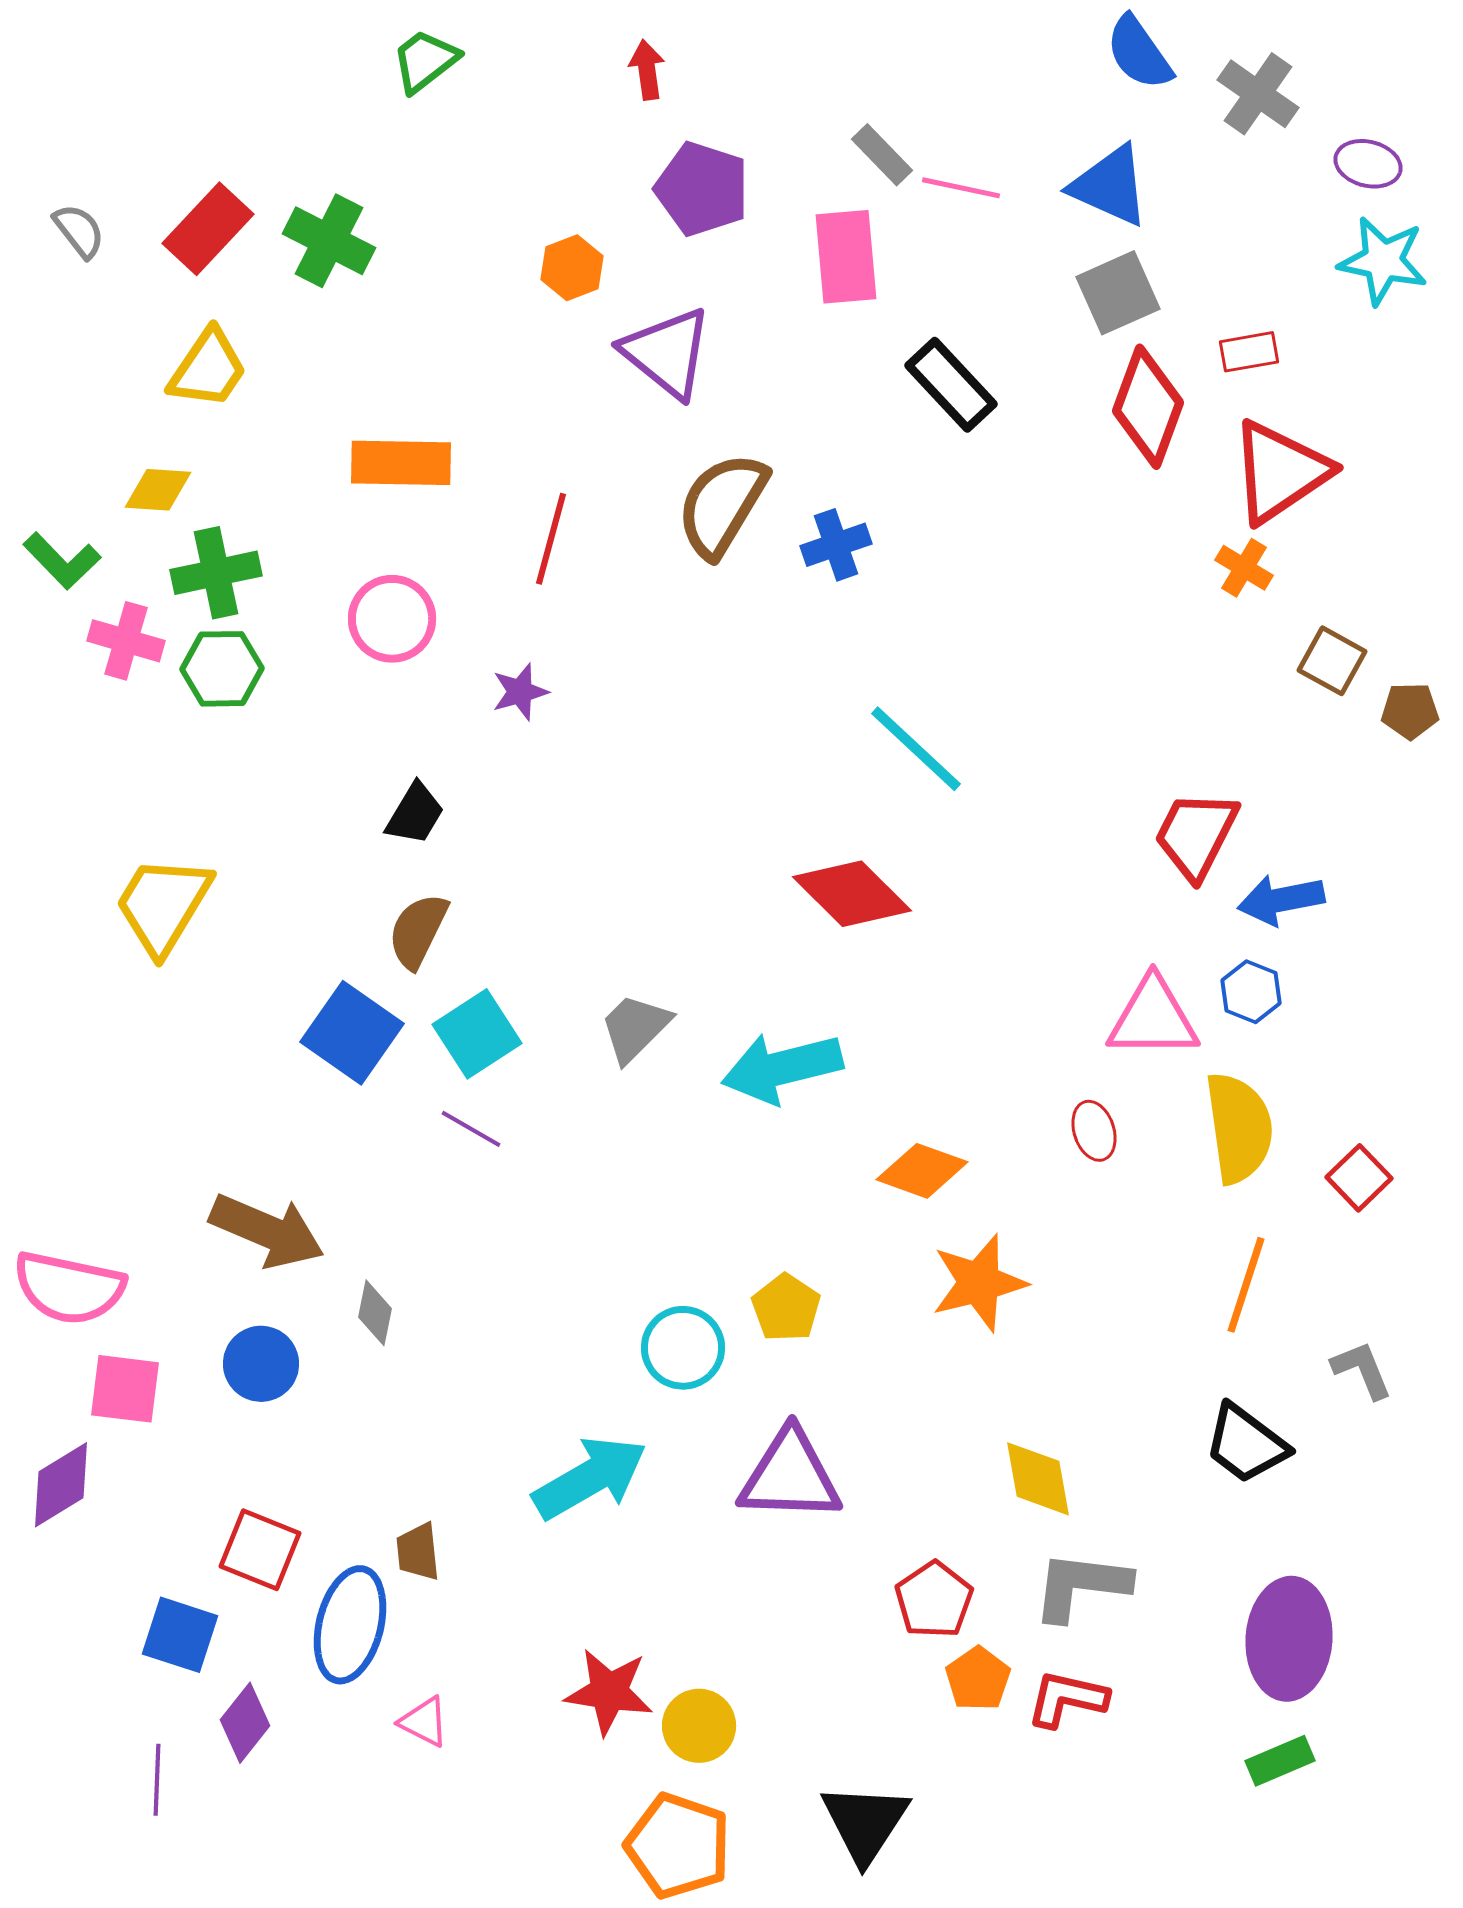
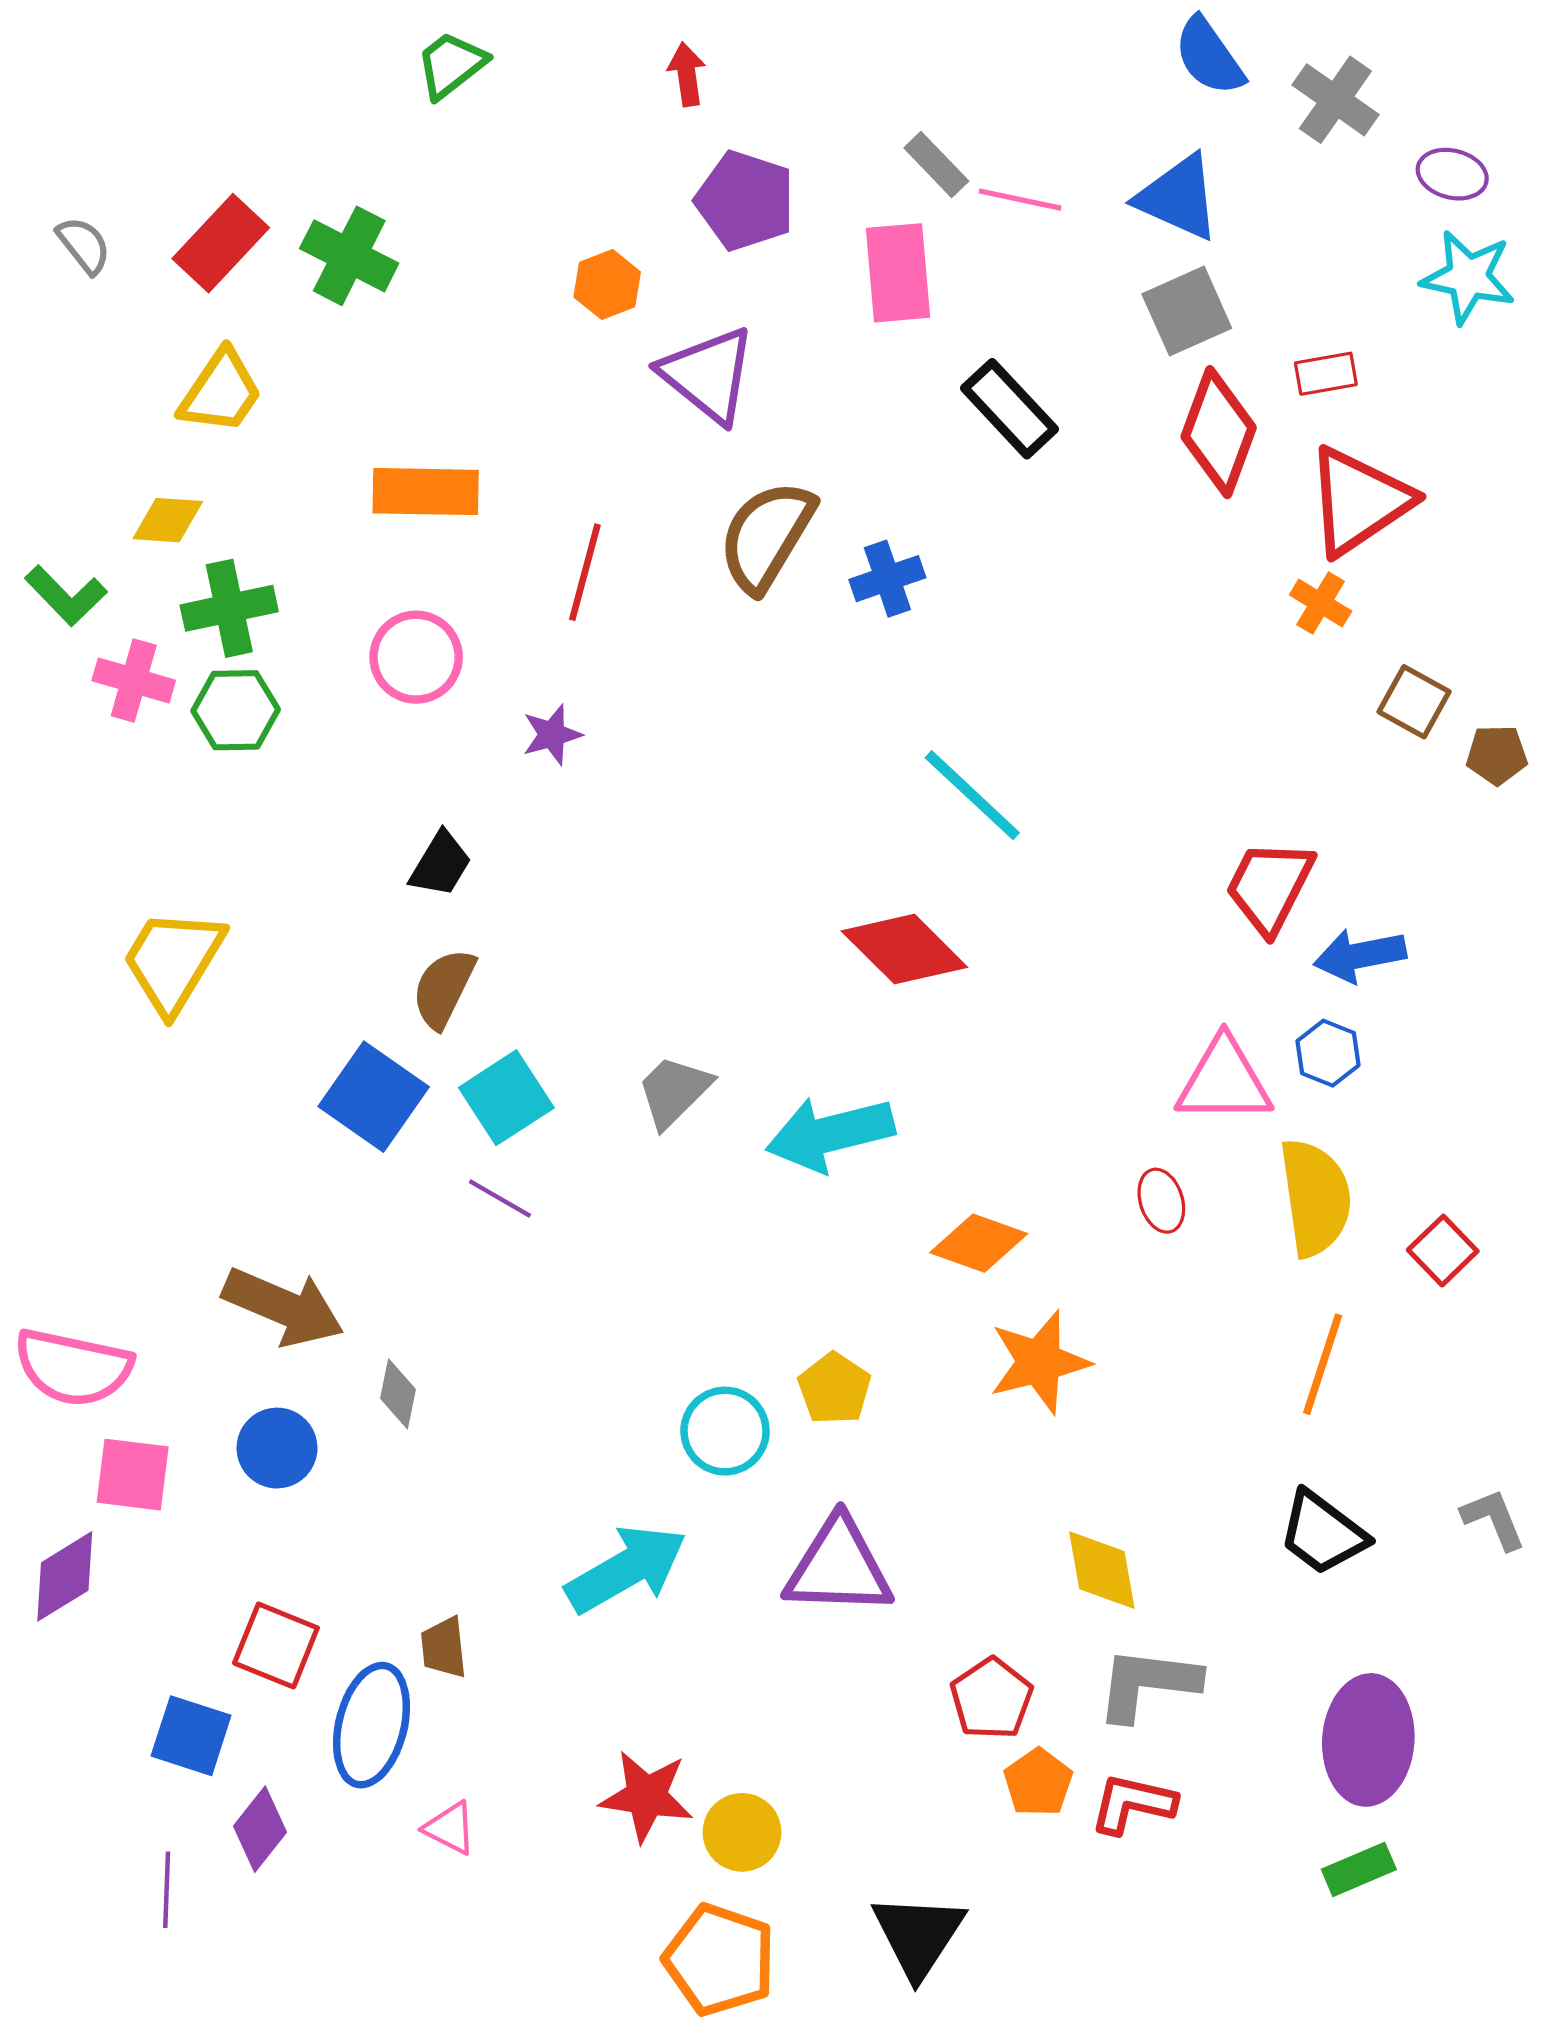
gray L-shape: (1362, 1370) -> (1494, 1519), moved

